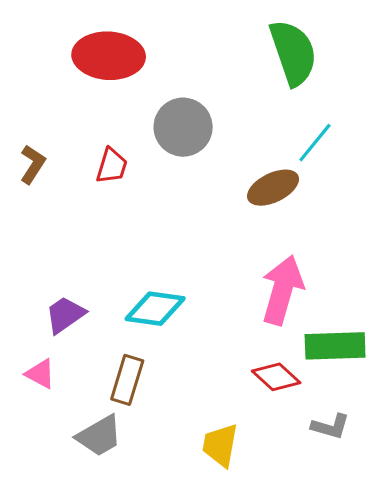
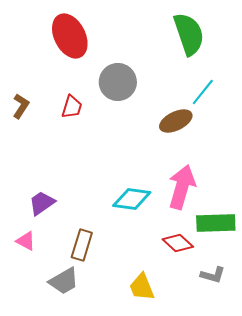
red ellipse: (109, 56) -> (70, 36), turned 60
cyan diamond: (155, 309) -> (132, 199), moved
yellow trapezoid: (220, 445) -> (142, 287), turned -32

